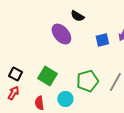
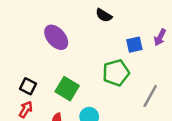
purple ellipse: (61, 34) -> (56, 37), moved
green pentagon: (87, 81) -> (116, 73), moved

